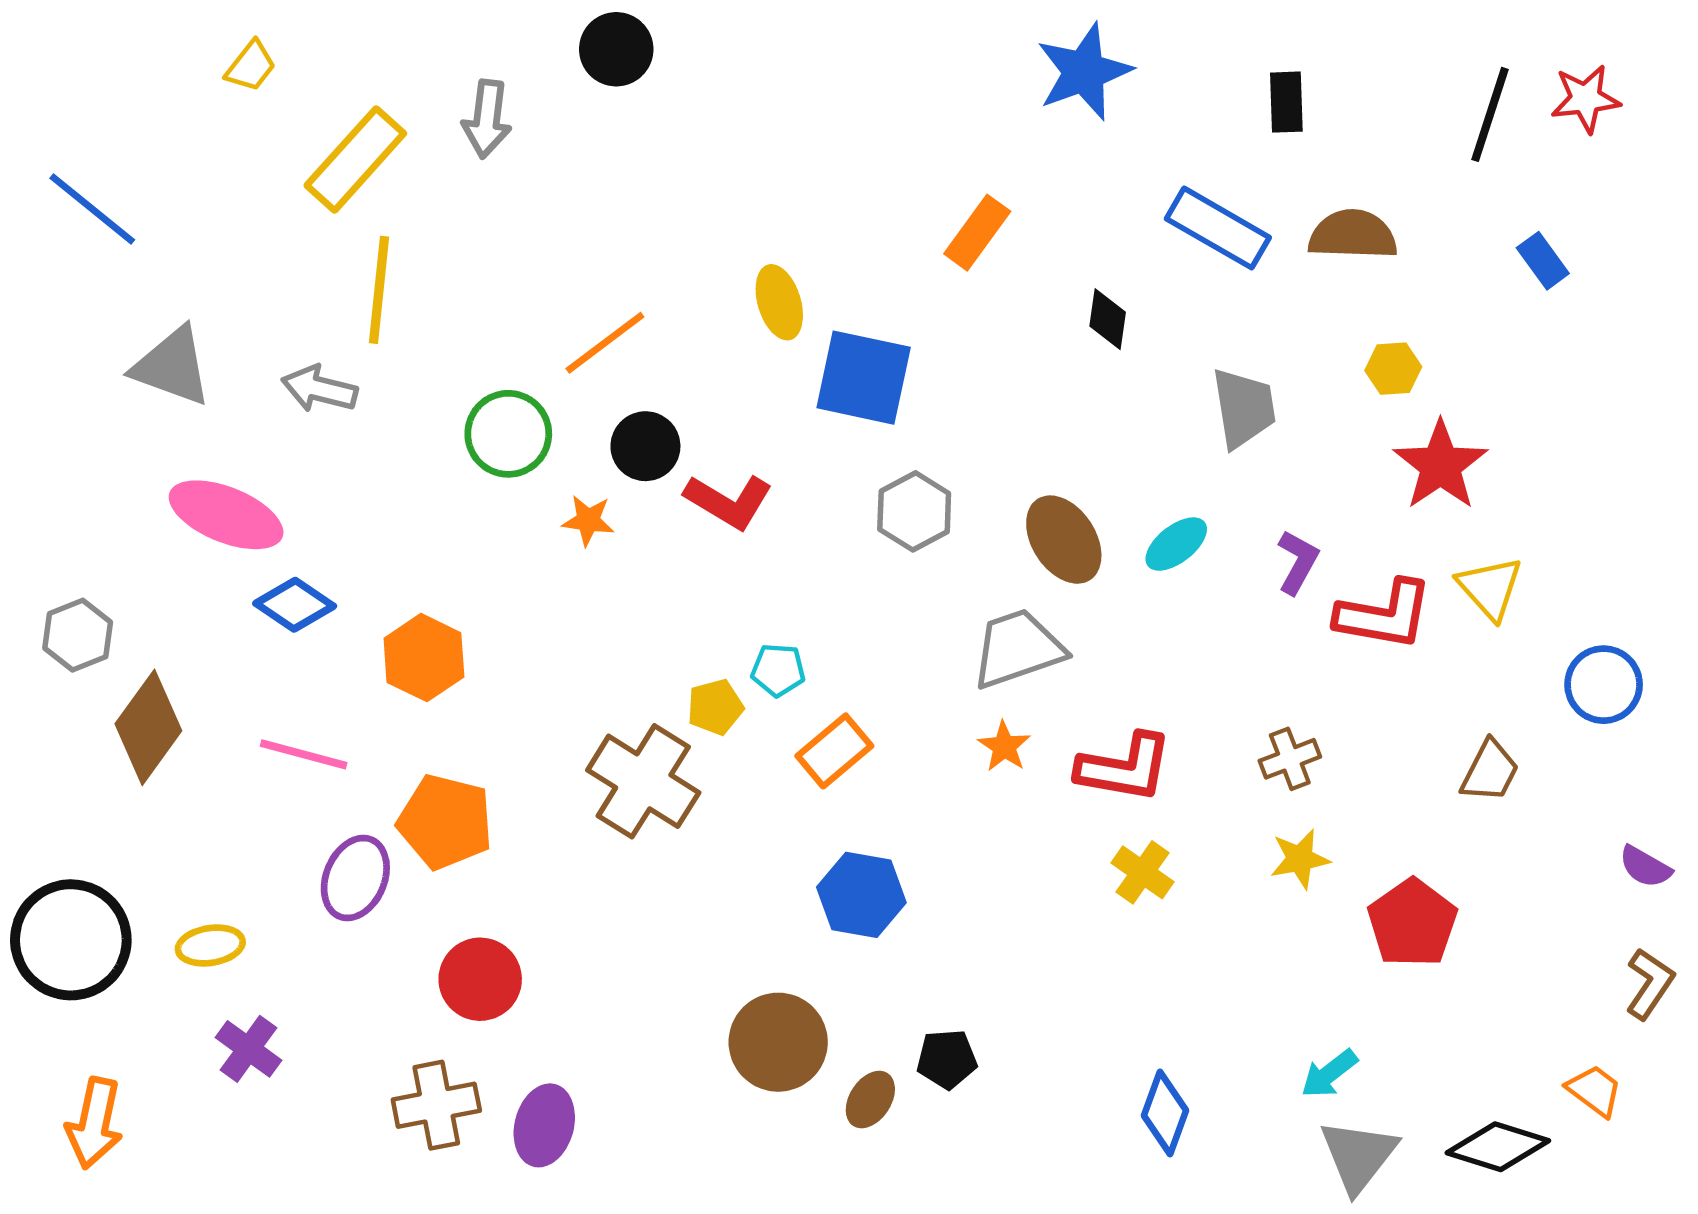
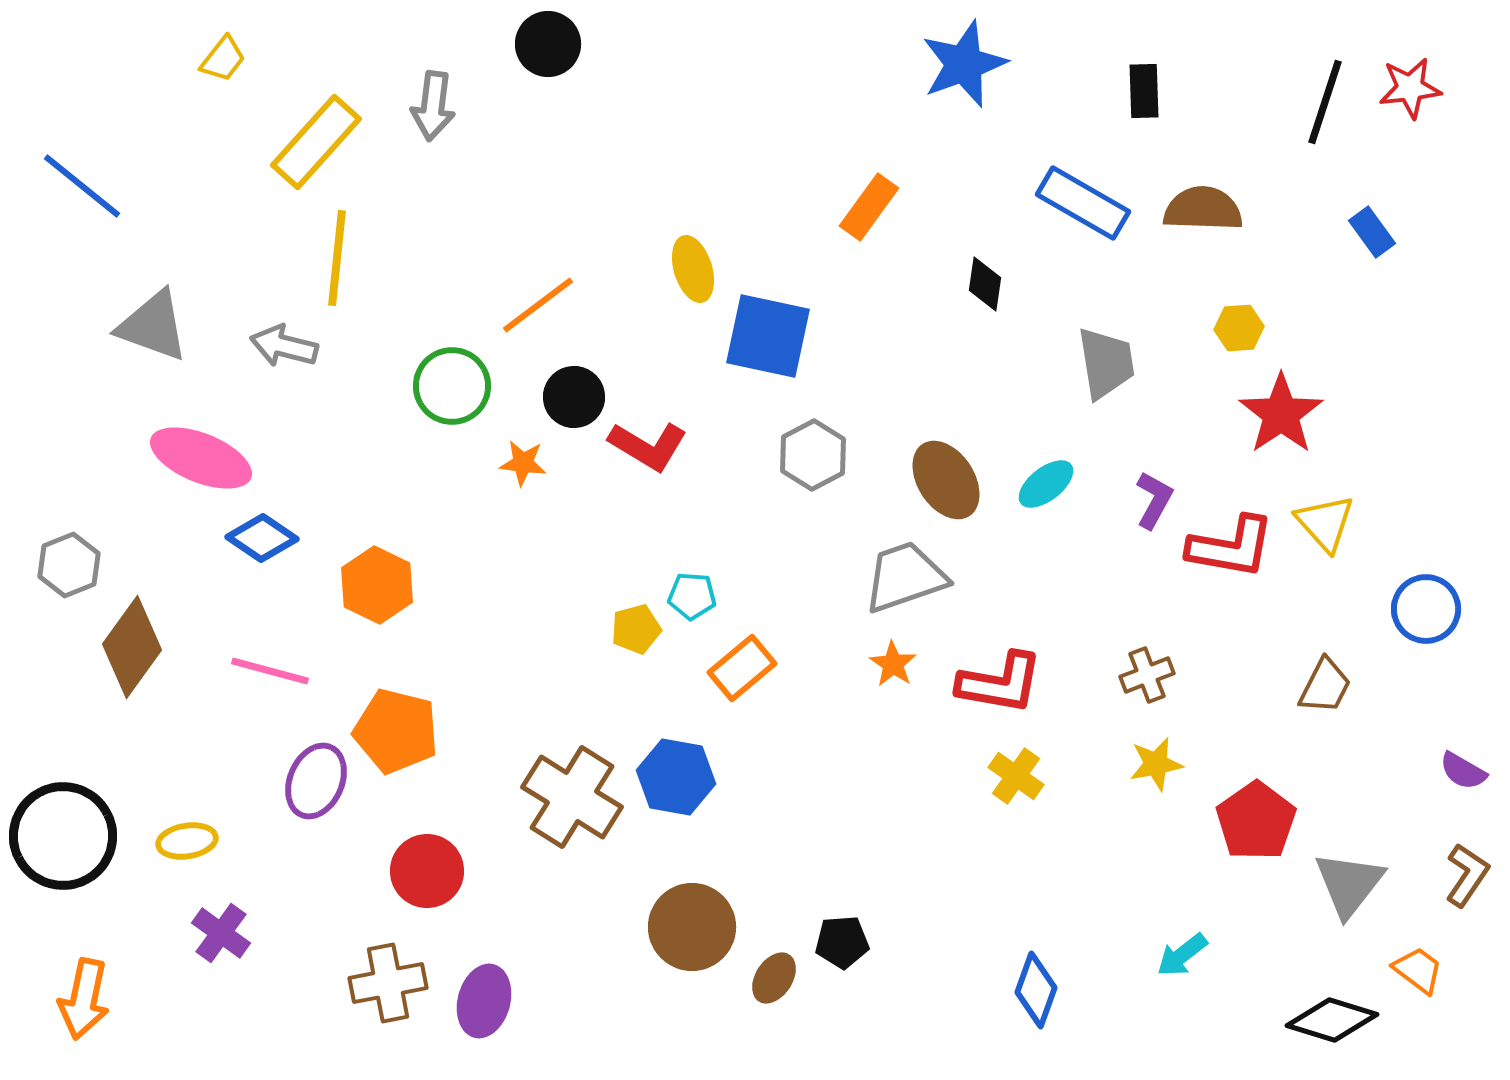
brown cross: (643, 781) -> (572, 797), moved
blue hexagon: (861, 895) -> (676, 777), moved
gray triangle: (1358, 1156) -> (1349, 884), moved

